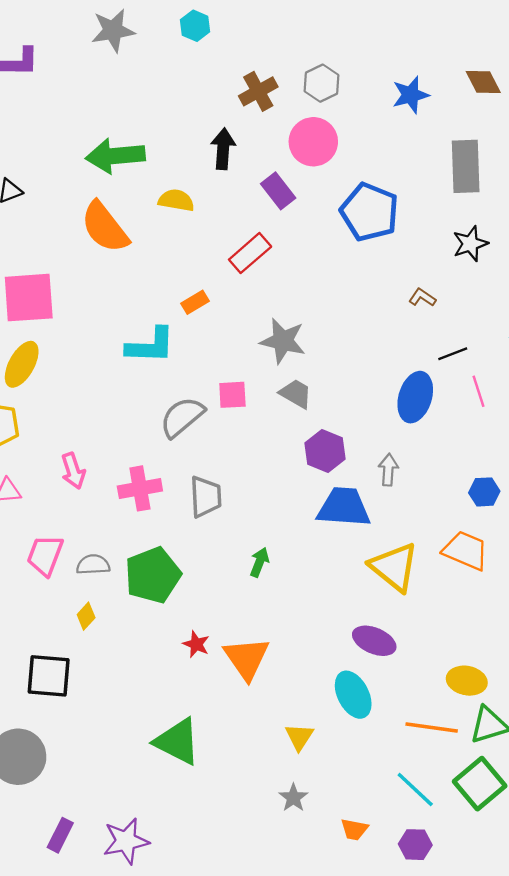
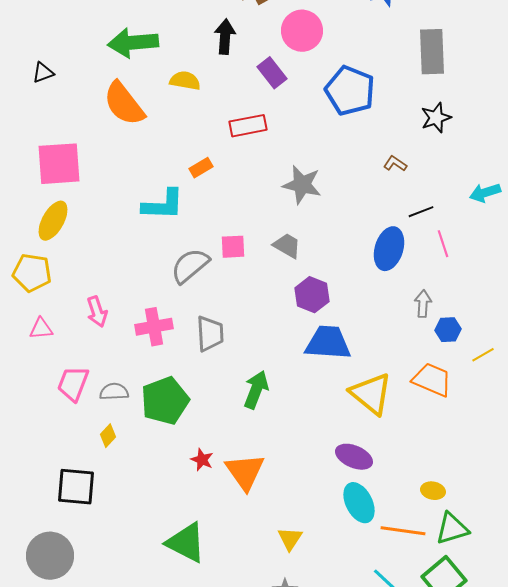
red rectangle: (250, 253) -> (248, 126), turned 30
gray star: (283, 341) -> (302, 185), moved
gray arrow: (388, 470) -> (423, 304), moved
green arrow: (259, 562) -> (256, 390), size x1.5
yellow ellipse: (467, 681) -> (433, 491), size x0.7
cyan ellipse: (353, 695) -> (359, 503), moved

